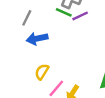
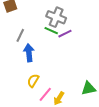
blue arrow: (37, 39) -> (29, 53), turned 96

